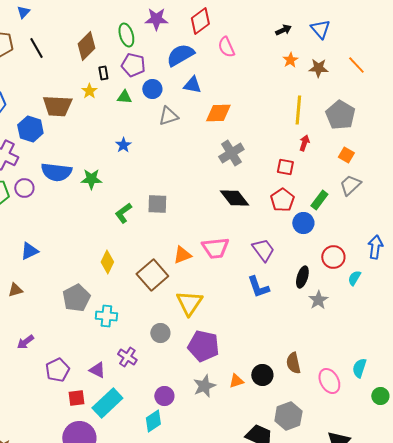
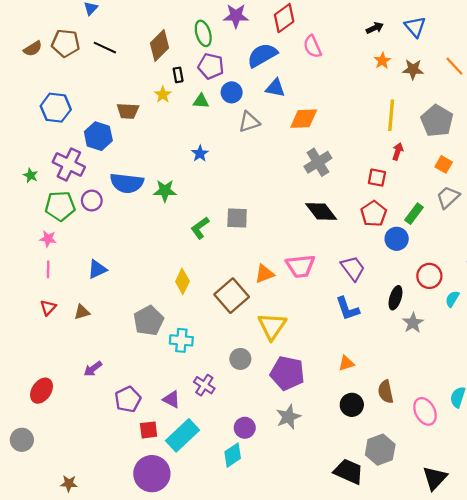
black line: (36, 48) -> (105, 48), turned -35
brown trapezoid: (57, 106) -> (128, 111), size x0.7
orange triangle: (236, 381) -> (346, 363), moved

